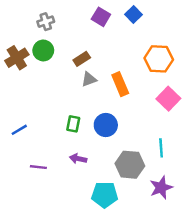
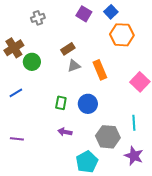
green circle: (43, 50) -> (32, 62), moved
orange hexagon: (159, 59) -> (122, 35), moved
blue line: (19, 130) -> (16, 93), moved
purple line: (38, 167) -> (17, 139), moved
purple star: (161, 188) -> (134, 156), turned -30
cyan pentagon: (105, 195) -> (87, 162), turned -30

